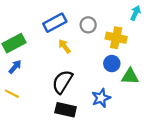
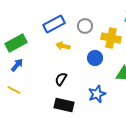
yellow arrow: (65, 46) -> (63, 46), turned -40
blue circle: (112, 64) -> (95, 58), moved
black semicircle: (62, 82) -> (61, 79), size x0.6

